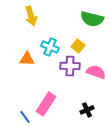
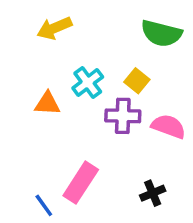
yellow arrow: (31, 16) -> (54, 28), turned 84
cyan cross: (50, 47) -> (88, 83), turned 30

